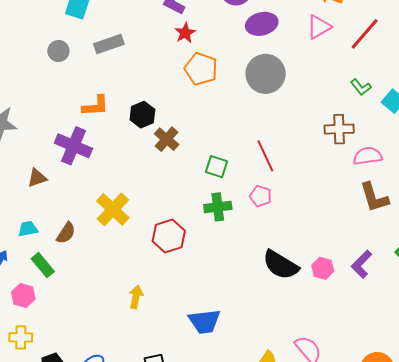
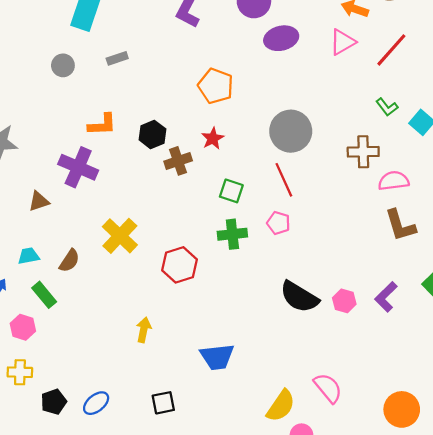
red star: (185, 33) -> (213, 138), moved
gray rectangle: (109, 44) -> (117, 58), size x0.7
gray circle: (266, 74) -> (291, 131), moved
brown cross: (167, 139) -> (178, 161), turned 30

